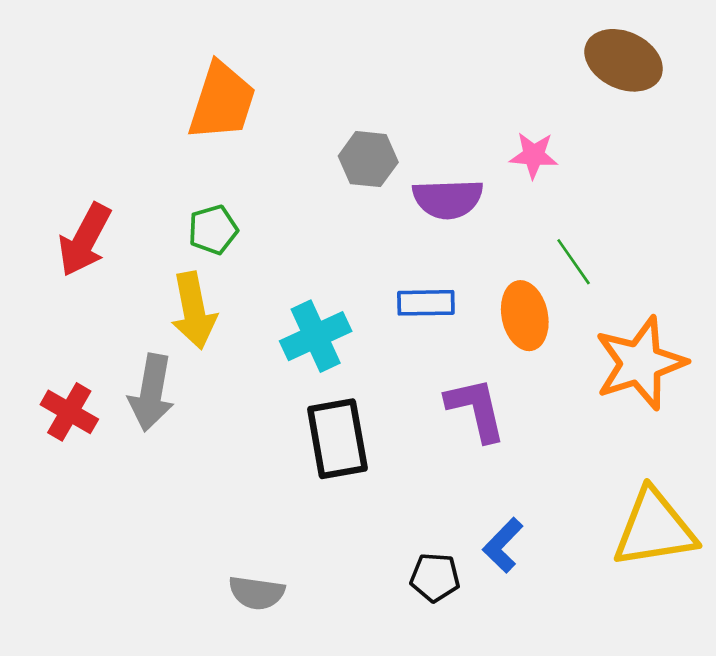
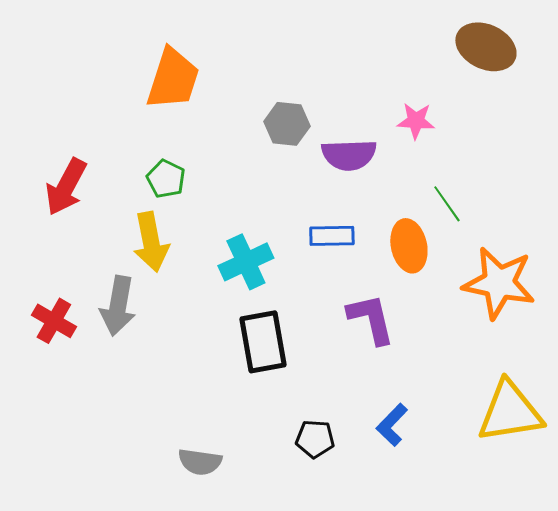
green pentagon: (213, 230) -> (166, 179), turned -30
orange star: (640, 363) -> (499, 283), turned 30
black pentagon: (435, 577) -> (315, 439), moved

